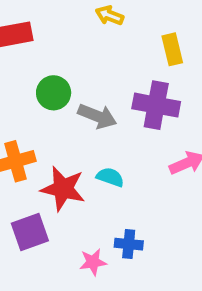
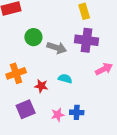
yellow rectangle: (172, 49) -> (84, 11), moved
red star: (63, 189) -> (41, 86), size x0.6
pink star: (93, 262) -> (58, 115), moved

